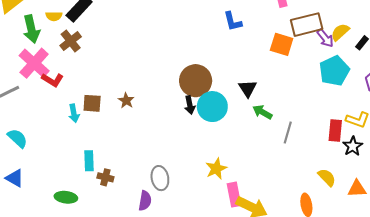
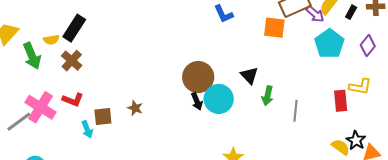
pink cross: (34, 63) -> (41, 107), moved
red L-shape: (52, 80) -> (73, 100), moved
green arrow: (262, 112) -> (268, 96), turned -96
black star: (353, 146) -> (356, 140), moved

